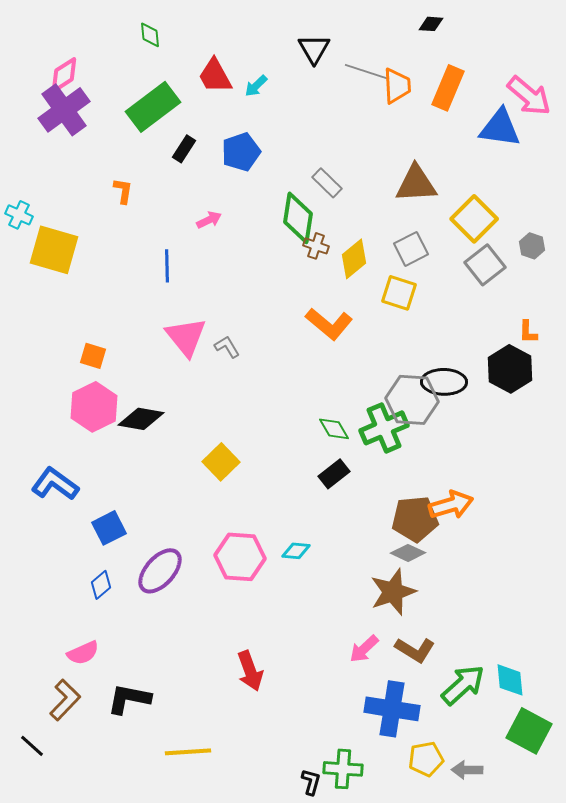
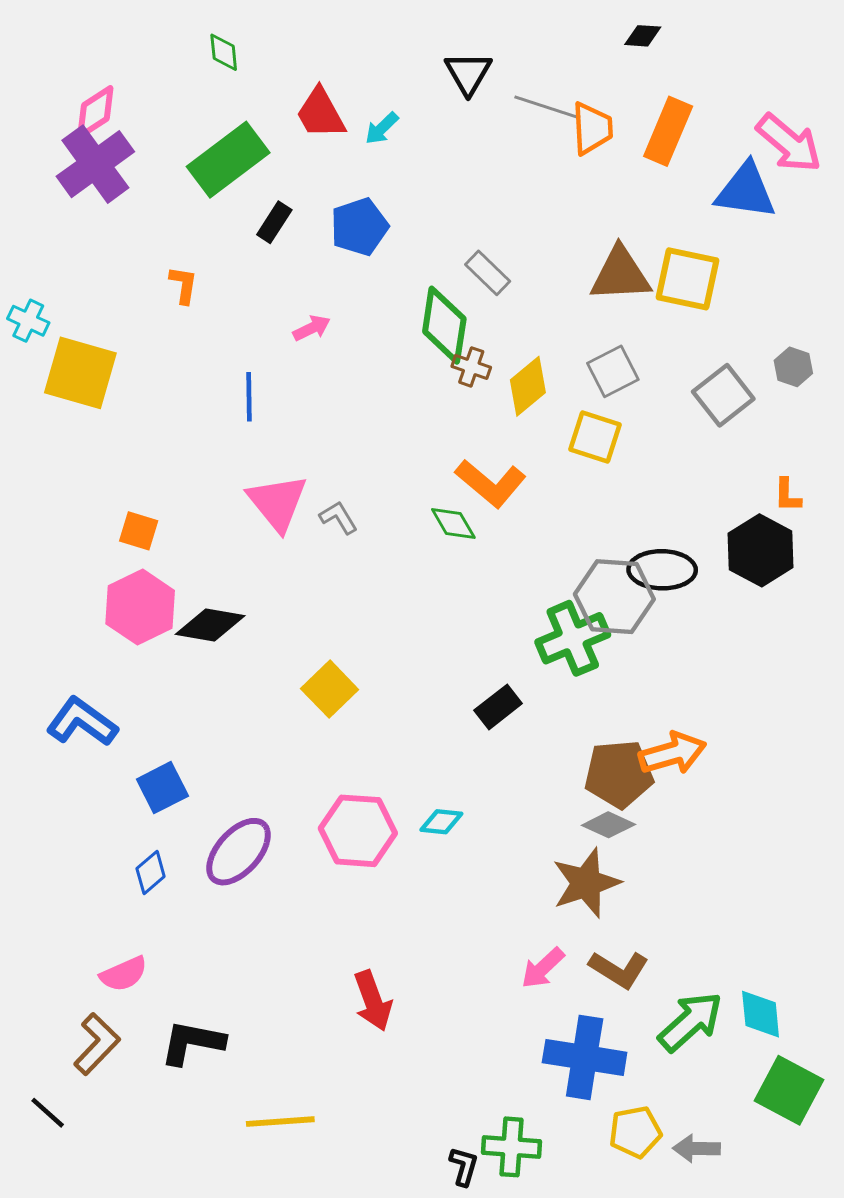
yellow square: (474, 219) -> (687, 279), moved, turned -33
green diamond: (334, 429) -> (453, 524), moved

